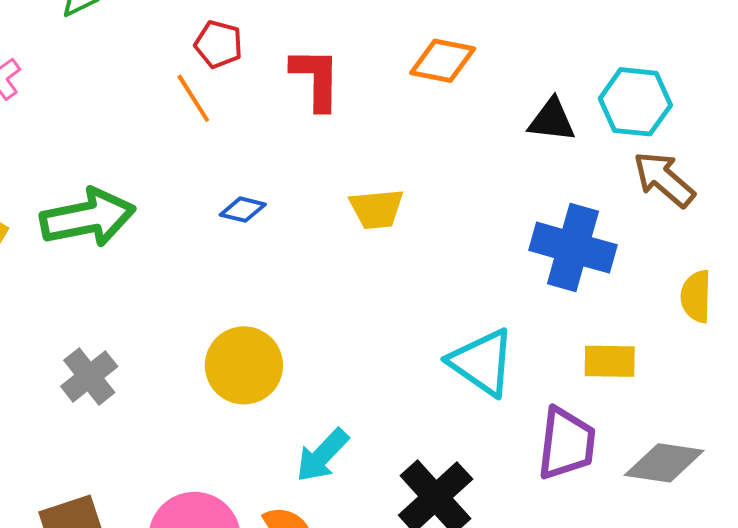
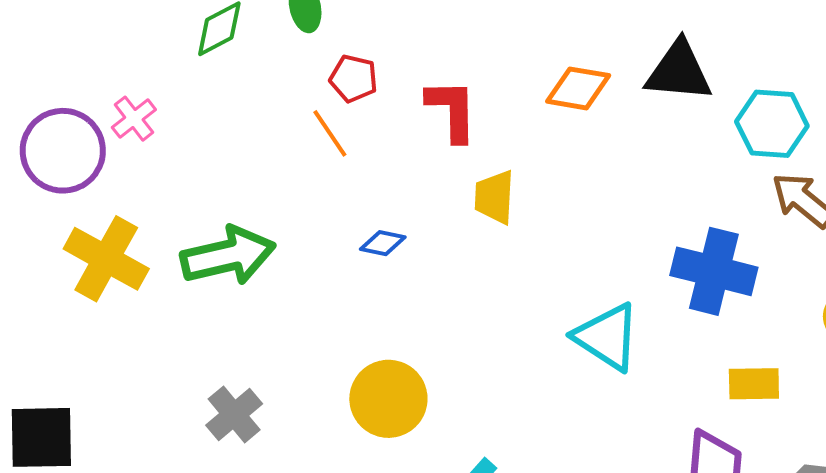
black triangle: (552, 120) -> (679, 71), moved, size x1.4
yellow trapezoid: (377, 209) -> (494, 197), moved, turned 100
cyan triangle: (482, 362) -> (607, 337), moved

